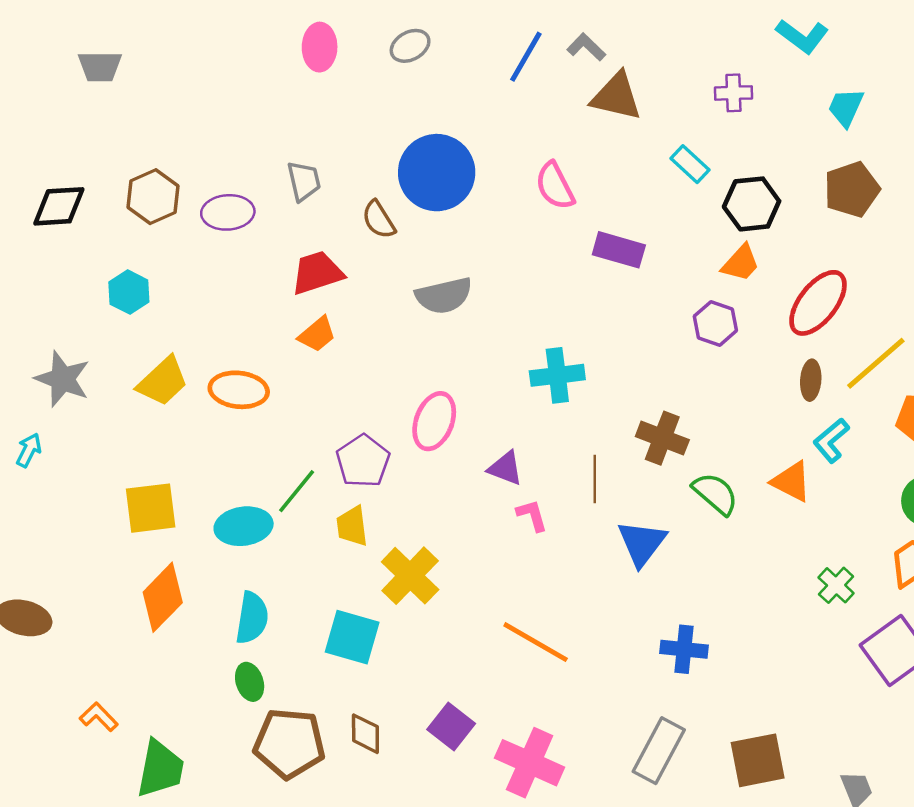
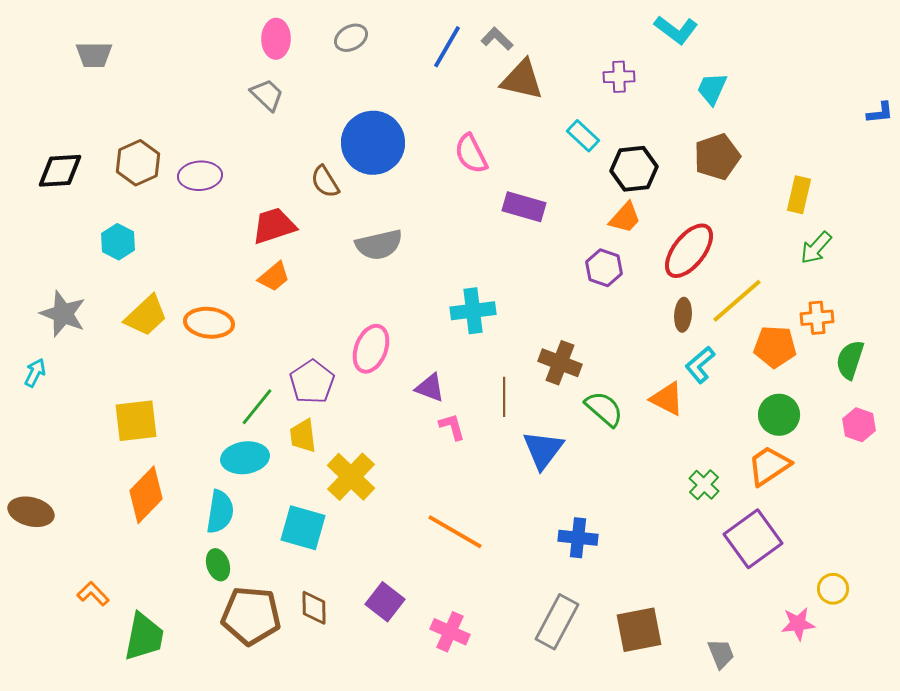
gray trapezoid: (304, 181) -> (267, 95), moved, turned -33
cyan ellipse: (244, 526) -> (245, 458), moved
pink cross: (530, 763) -> (450, 632), size x0.7

